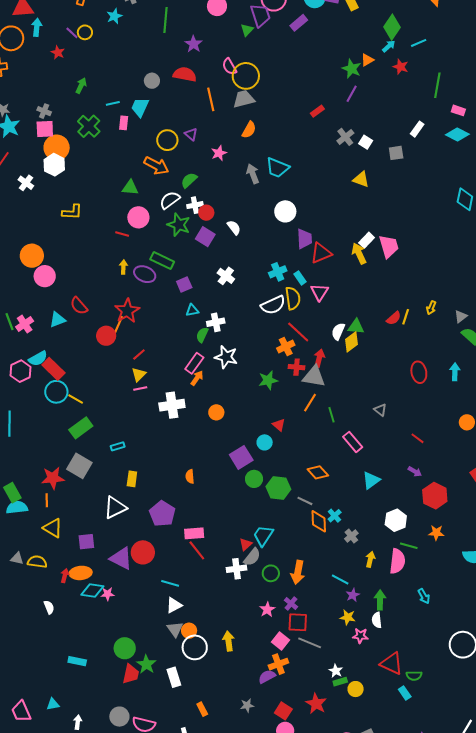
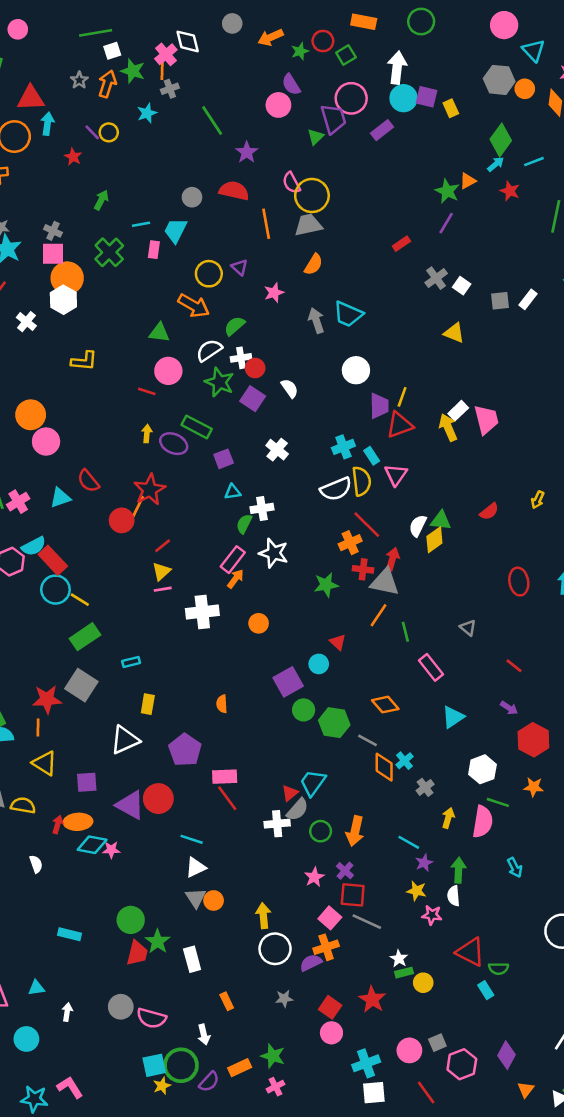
green line: (166, 20) -> (212, 121), turned -40
white rectangle: (417, 129) -> (528, 299), moved
yellow line: (406, 317) -> (402, 397), moved
white circle: (195, 647) -> (275, 949), moved

